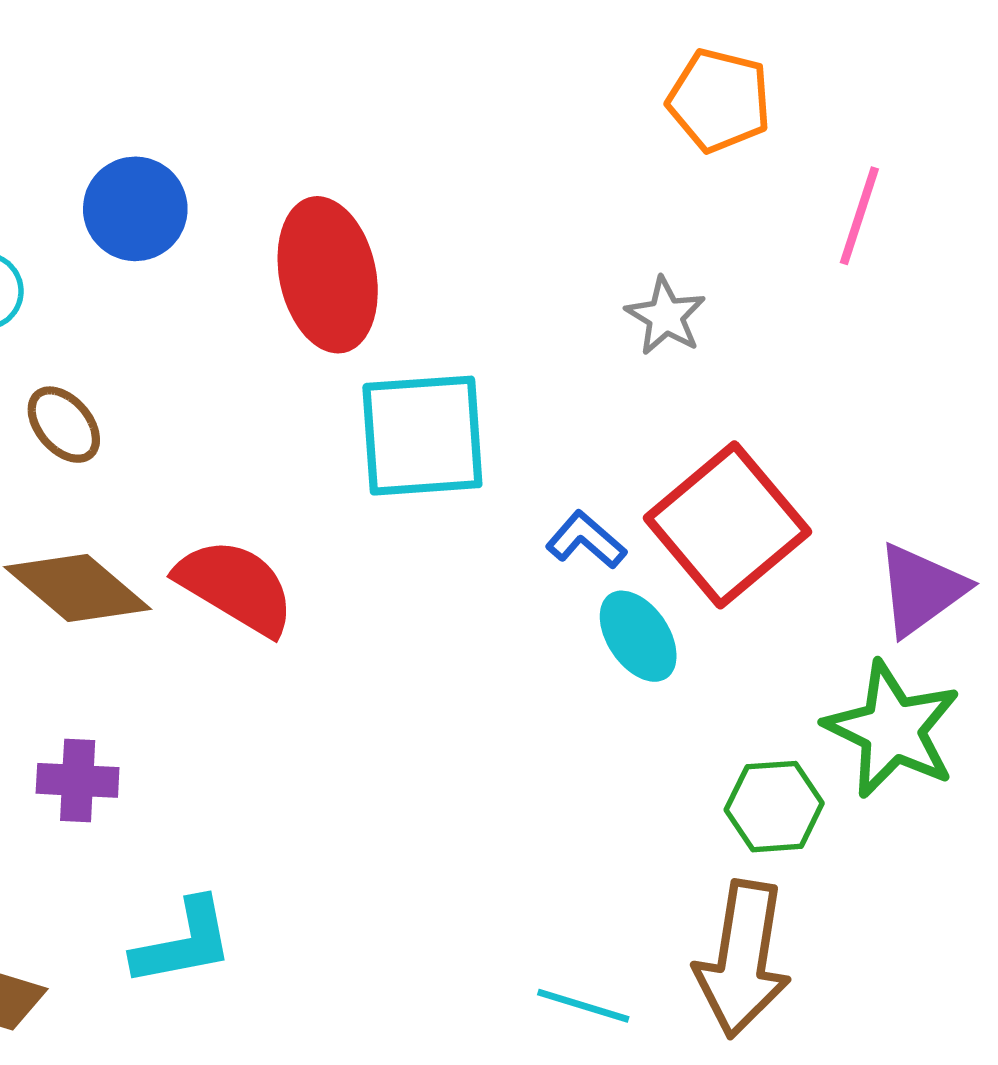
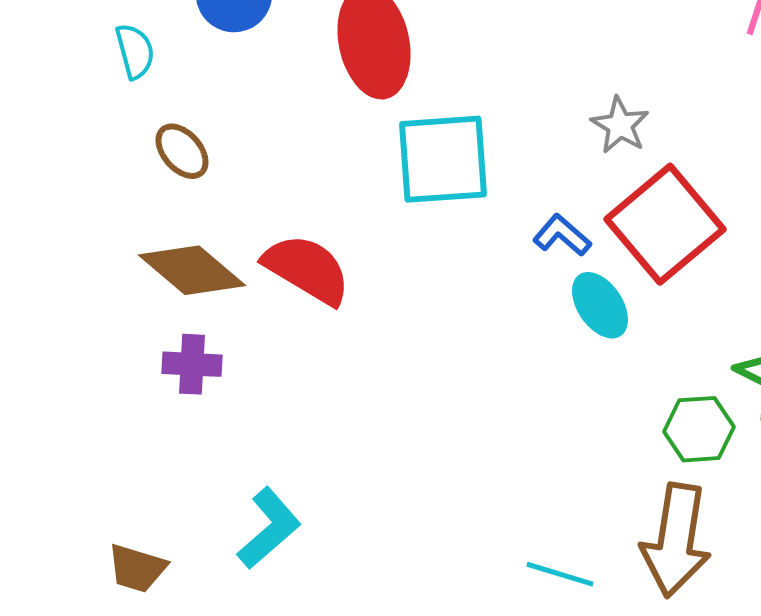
gray star: (666, 316) -> (620, 125), moved
purple cross: (78, 780) -> (192, 364), moved
cyan L-shape: (183, 943) -> (269, 528), turned -30

